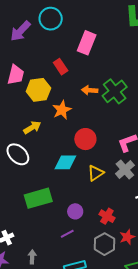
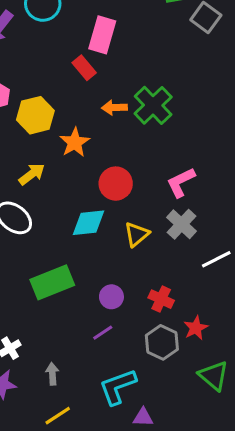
red rectangle: (61, 67) -> (84, 68), moved

